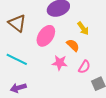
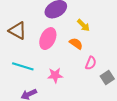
pink star: (60, 63) -> (55, 75), moved

